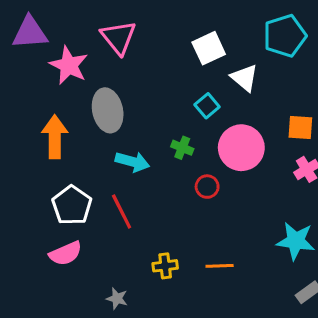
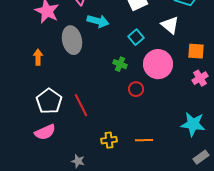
white triangle: (244, 78) -> (170, 25), moved
orange arrow: (55, 137) -> (38, 57), size x0.6
cyan arrow: (132, 162) -> (98, 21), moved

